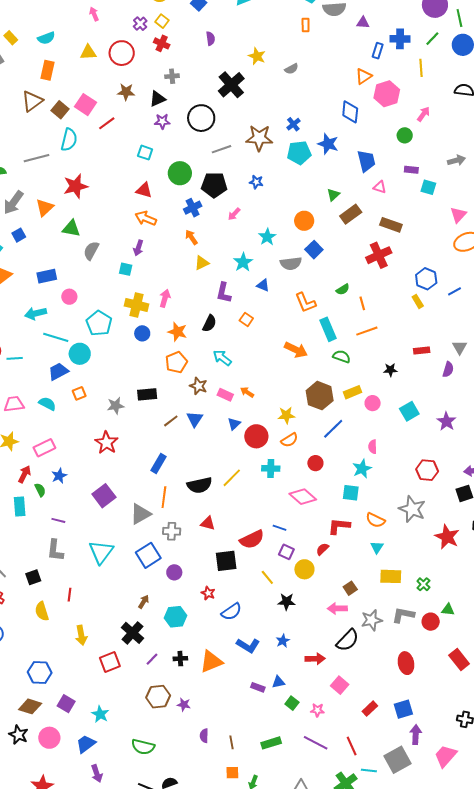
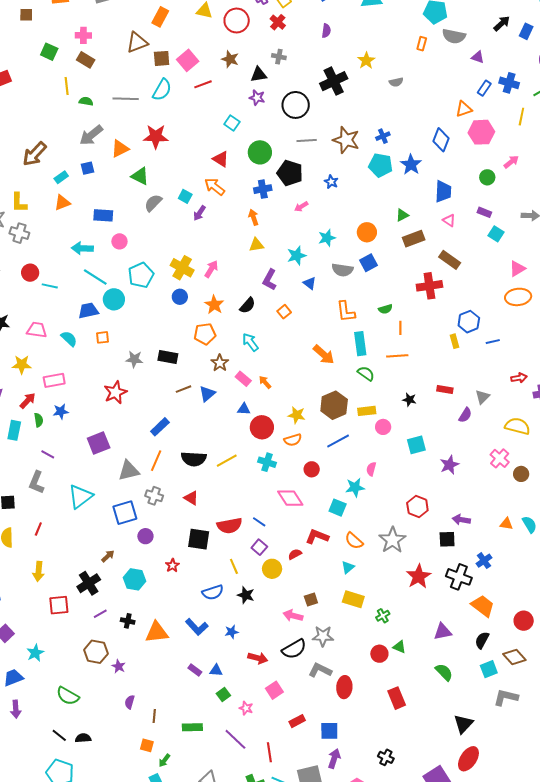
brown square: (60, 110) -> (162, 58), turned 30
cyan square: (126, 269) -> (185, 196), moved
blue triangle: (234, 424) -> (244, 409), turned 32
blue semicircle: (231, 612) -> (213, 592), moved
gray L-shape: (403, 615) -> (320, 670), moved

